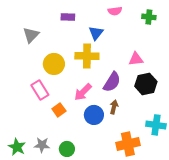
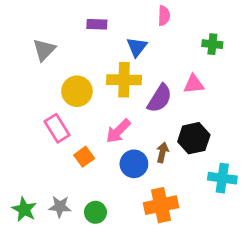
pink semicircle: (115, 11) -> (164, 16), turned -80
green cross: (149, 17) -> (212, 44), moved
purple semicircle: (112, 82) -> (160, 98), moved
black hexagon: (146, 84) -> (194, 138), moved
orange cross: (128, 144) -> (161, 205), moved

